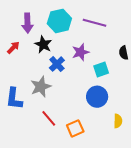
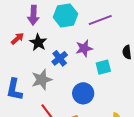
purple line: (94, 23) -> (100, 20), turned -40
black star: (43, 45) -> (38, 42), moved
blue circle: (97, 97) -> (83, 93), moved

